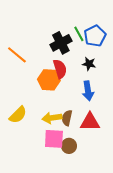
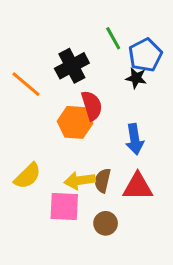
green line: (79, 34) -> (113, 38), moved
black cross: (61, 43) -> (72, 66), moved
black star: (89, 64) -> (136, 78), moved
pink square: (54, 139) -> (64, 206), moved

